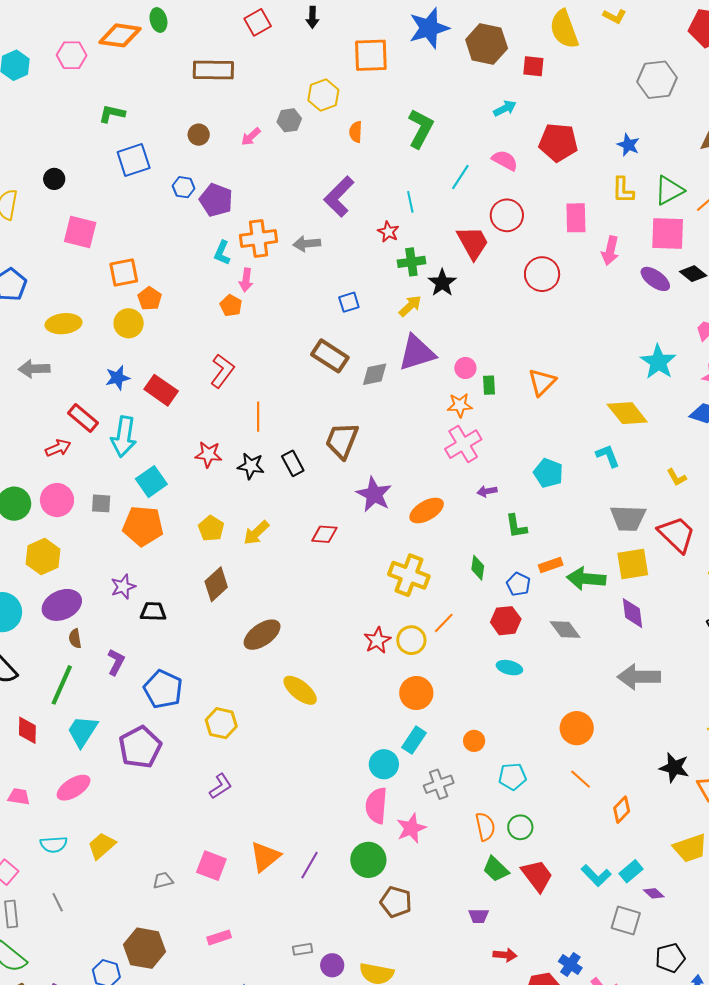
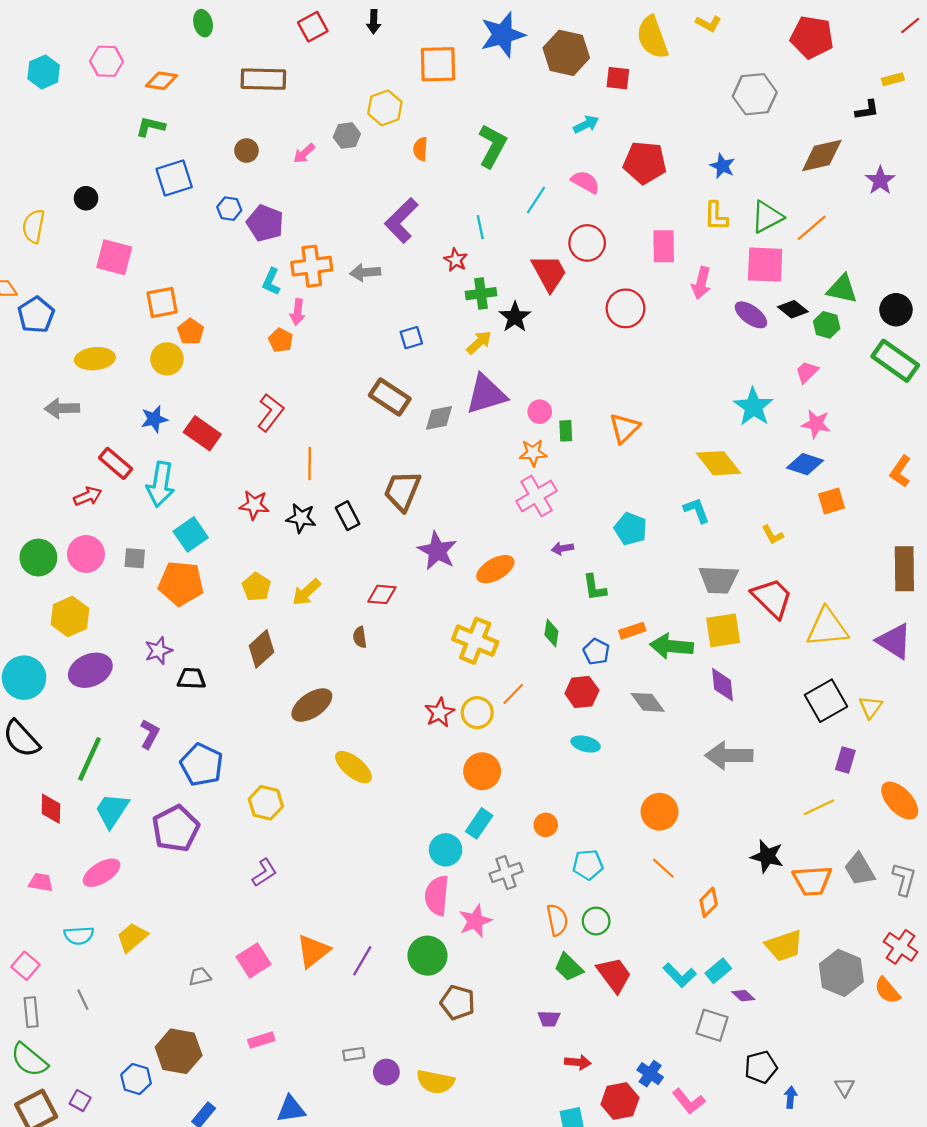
orange diamond: (120, 35) -> (161, 81), moved, size x0.7
brown semicircle: (75, 638) -> (360, 637), moved
pink square: (211, 866) -> (254, 960), turned 36

